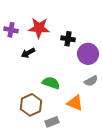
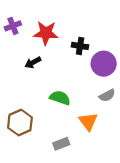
purple cross: (11, 30) -> (13, 26), moved, turned -32
orange triangle: (75, 103) -> (88, 121), turned 30
brown hexagon: (31, 105) -> (20, 123), moved

